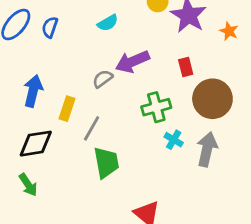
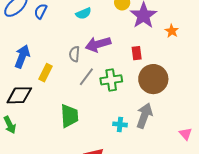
gray semicircle: (103, 79) -> (74, 54), turned -56
gray line: (92, 128) -> (86, 77), moved
cyan cross: (174, 140) -> (120, 124), moved, turned -32

